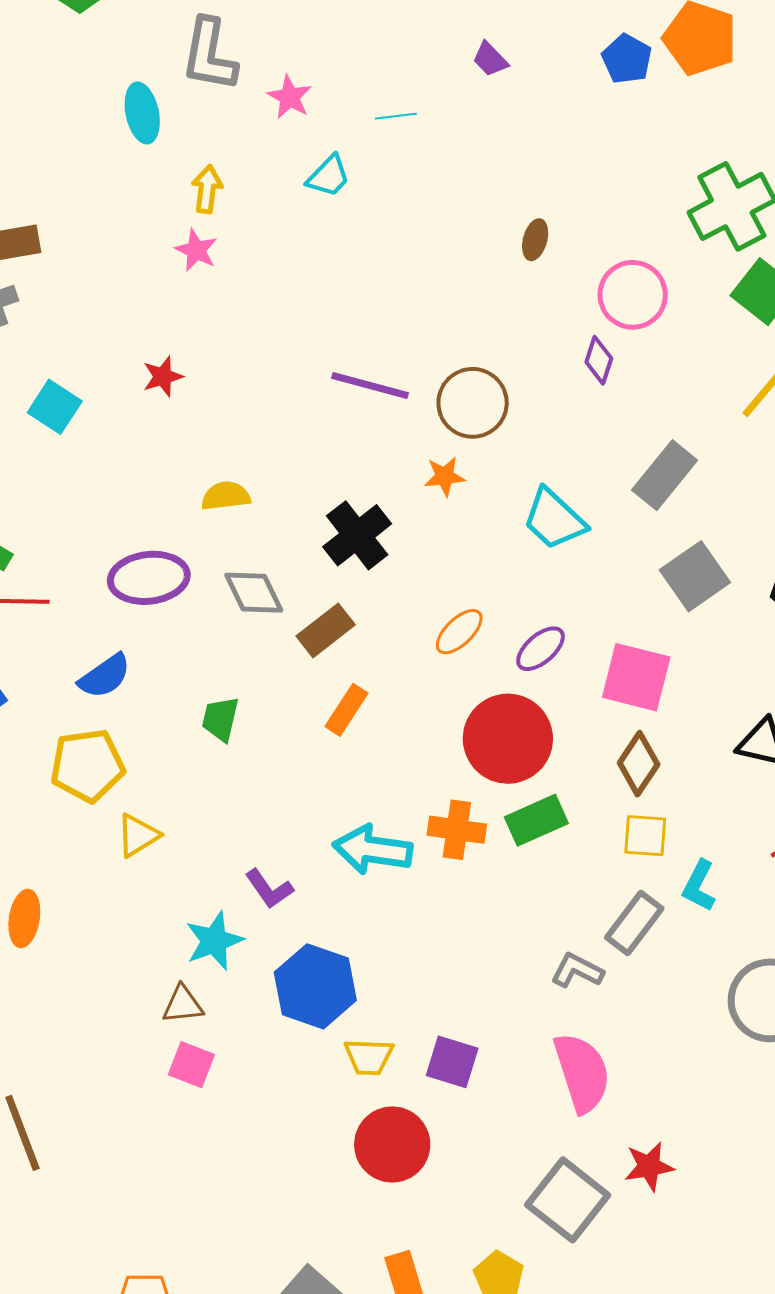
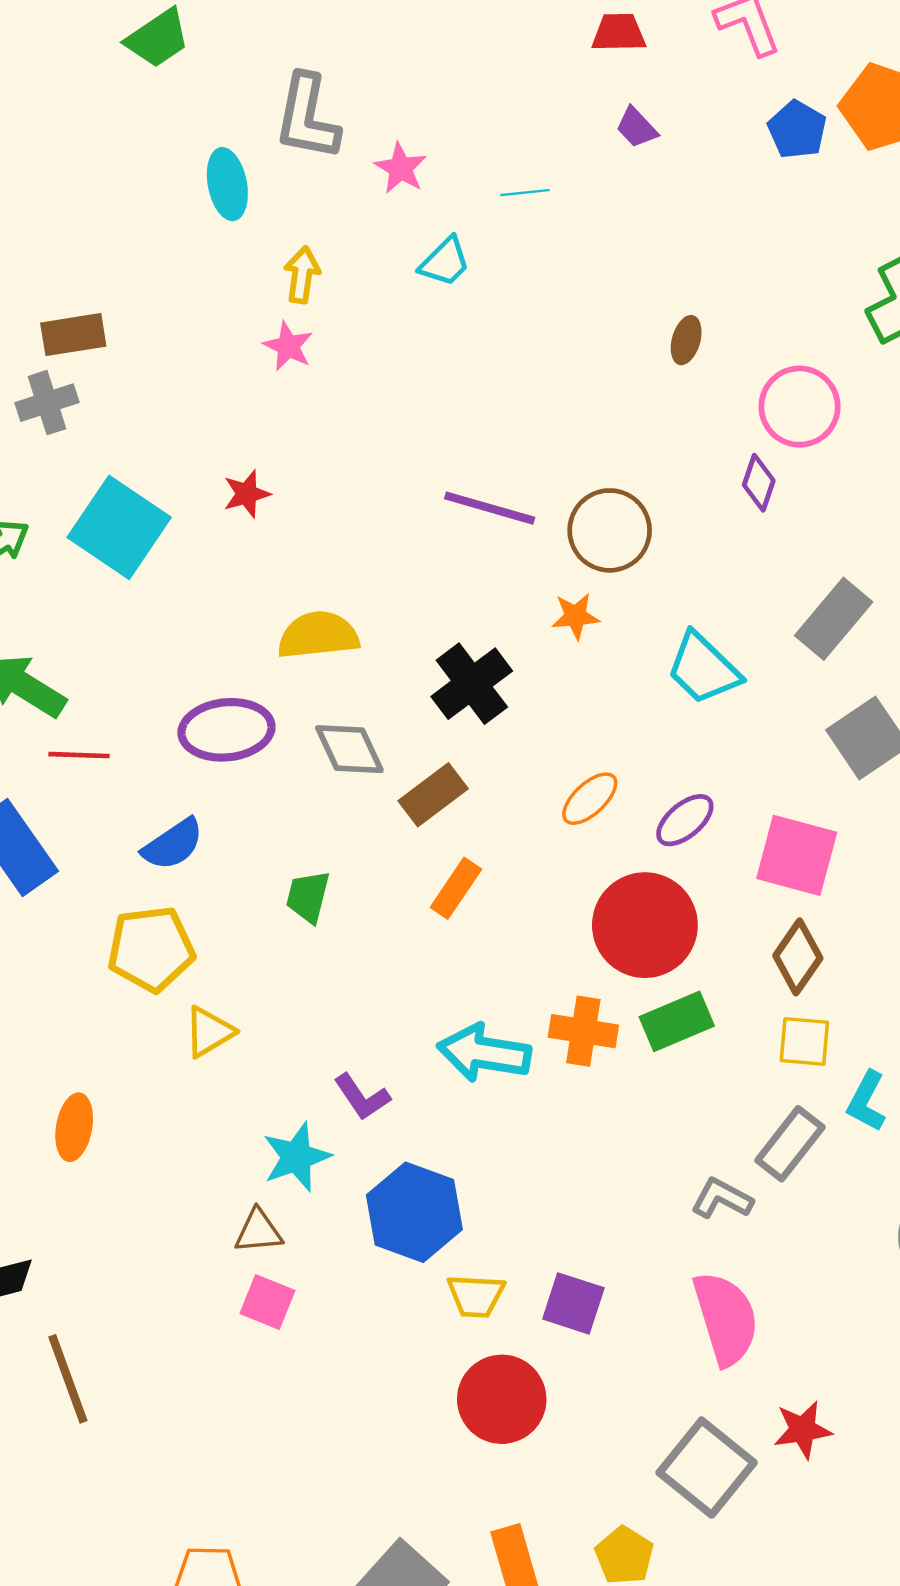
cyan square: (55, 407) -> (119, 527), size x1.6
yellow semicircle: (226, 496) -> (318, 635), size x1.4

